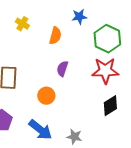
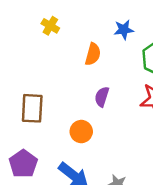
yellow cross: (22, 24) -> (50, 26), moved

